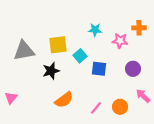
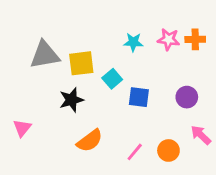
pink star: (120, 41) -> (168, 39), moved
gray triangle: (24, 51) -> (45, 55), moved
pink triangle: (11, 98) -> (22, 128), moved

